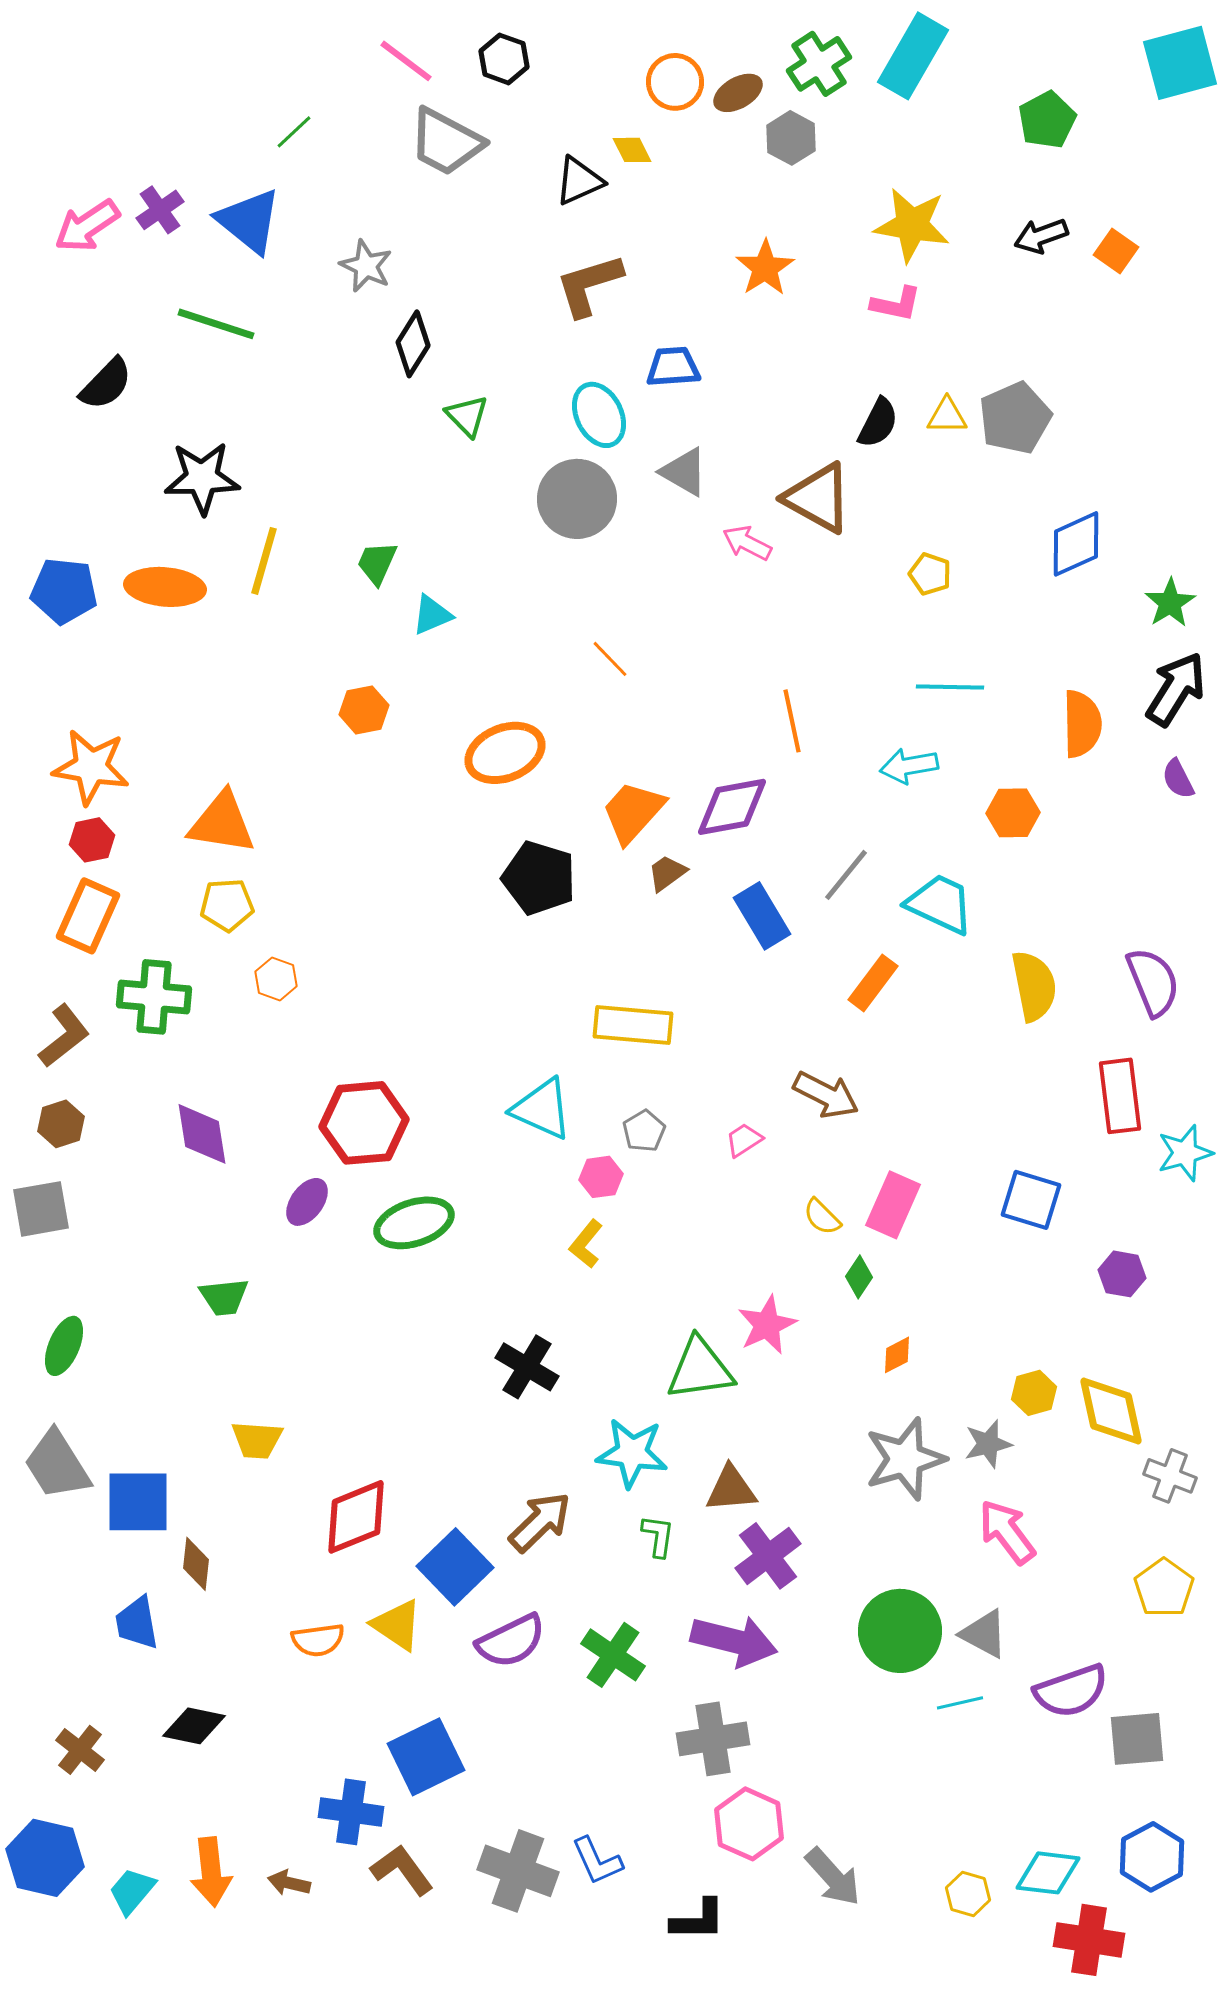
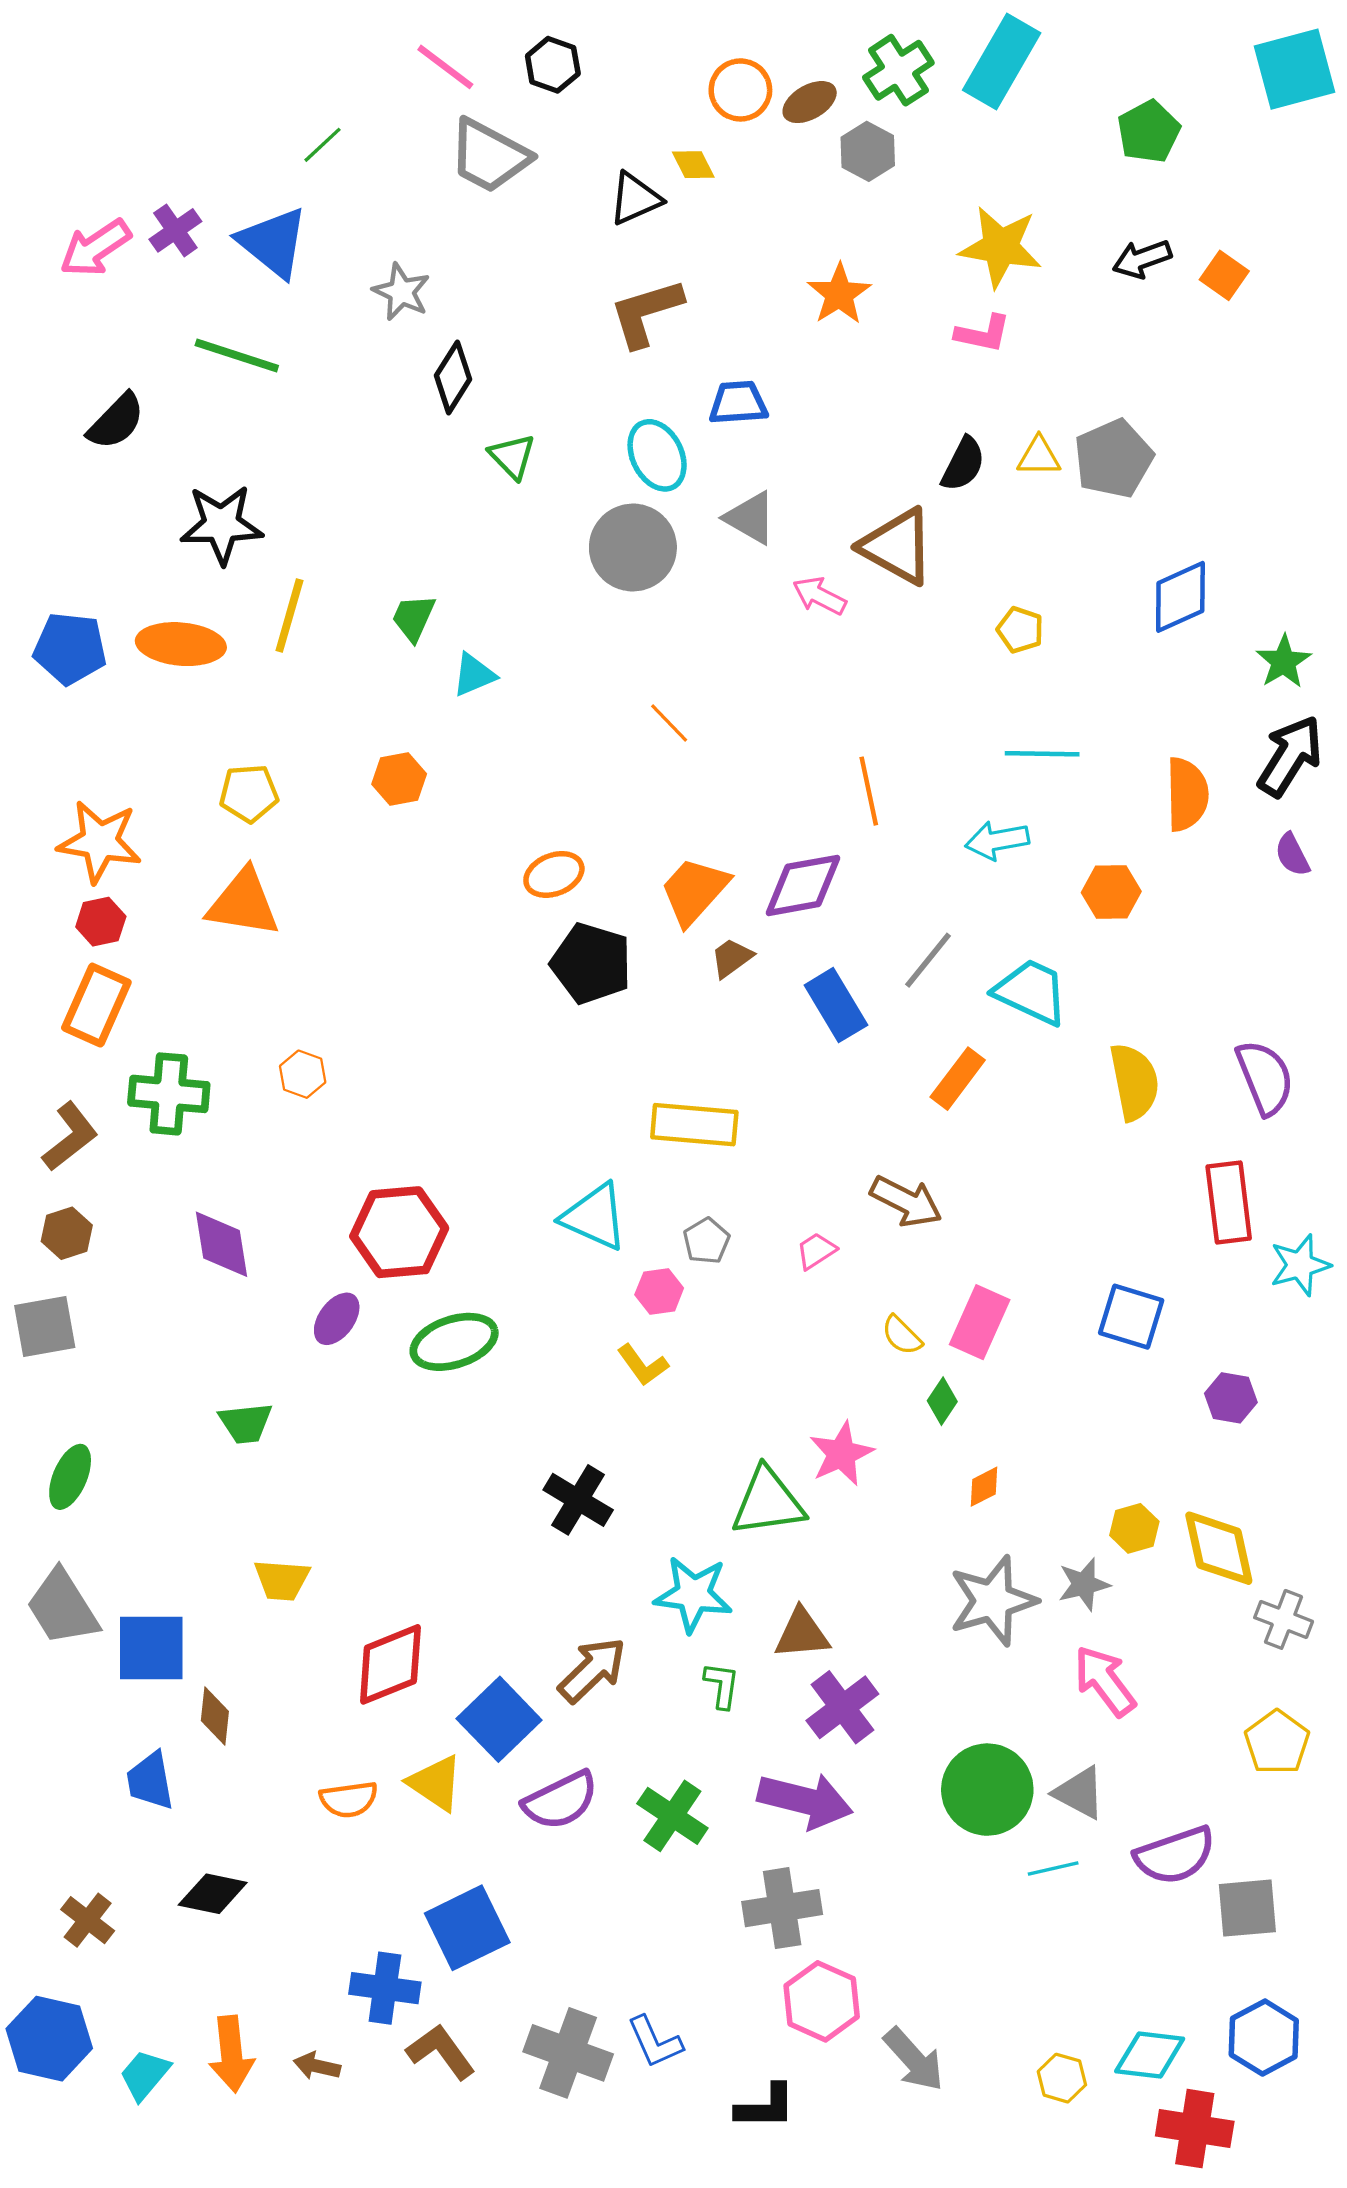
orange ellipse: (505, 753) -> (554, 874), moved, size x0.7
yellow pentagon: (227, 905) -> (249, 793), moved
yellow L-shape: (586, 1244) -> (643, 1365), turned -75

